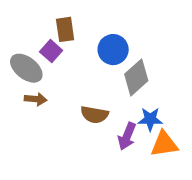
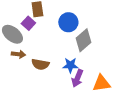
brown semicircle: (94, 115) -> (40, 64), moved
blue star: (150, 119) -> (70, 65), moved

